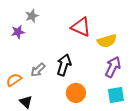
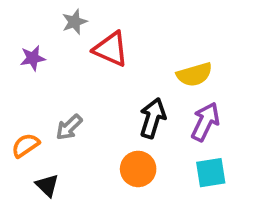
gray star: (32, 16) -> (74, 22), moved
red triangle: (81, 27) -> (111, 49), moved
black arrow: (64, 65) -> (153, 118), moved

